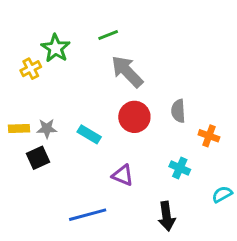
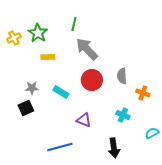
green line: (108, 35) -> (74, 24), turned -56
yellow cross: (31, 69) -> (14, 38), moved
yellow rectangle: (19, 129) -> (48, 57), moved

